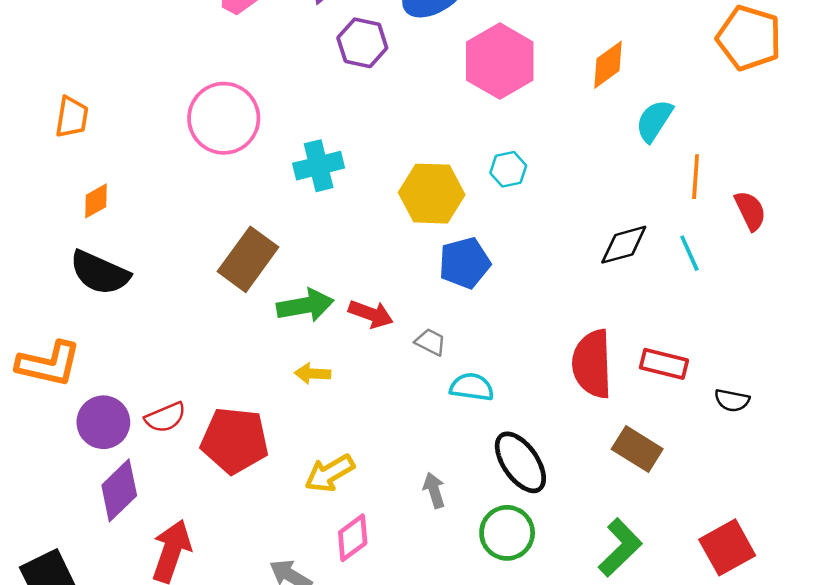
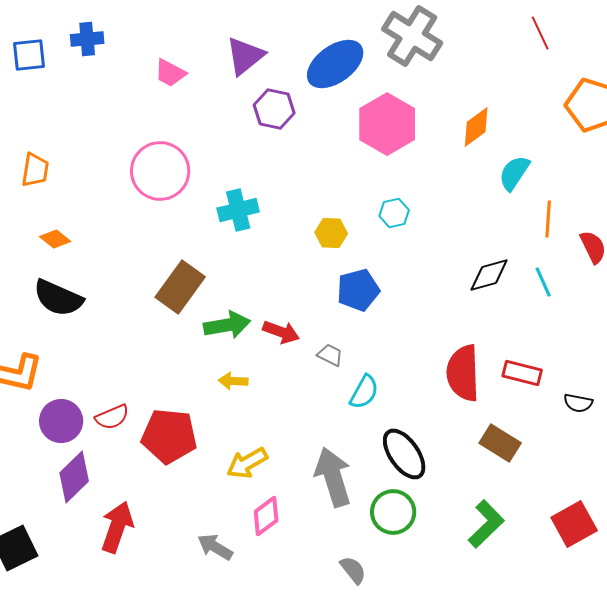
yellow hexagon: (432, 194) -> (331, 233), size x0.6
orange diamond: (96, 201) -> (55, 239), turned 68
cyan semicircle: (472, 387) -> (364, 392), turned 111
gray arrow: (434, 490) -> (333, 477), size x2.0

